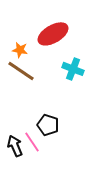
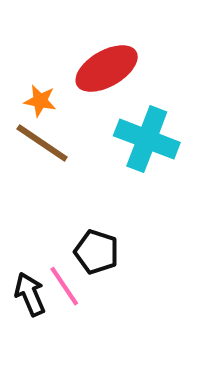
cyan cross: (73, 69) -> (147, 139), size x1.4

